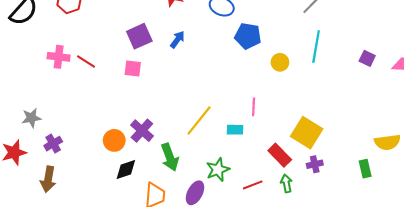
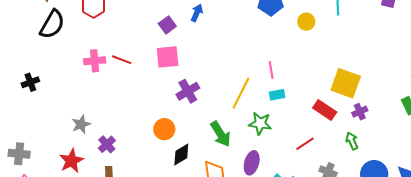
purple square: (139, 36) -> (167, 25), size x0.7
blue arrow: (177, 40) -> (197, 13), moved
pink square: (133, 68) -> (168, 57), size x1.4
pink line: (254, 107) -> (271, 70), moved
purple cross: (142, 131) -> (188, 91), moved, turned 30
green star: (218, 170) -> (260, 123), moved, turned -30
green arrow: (286, 183) -> (352, 141), moved

